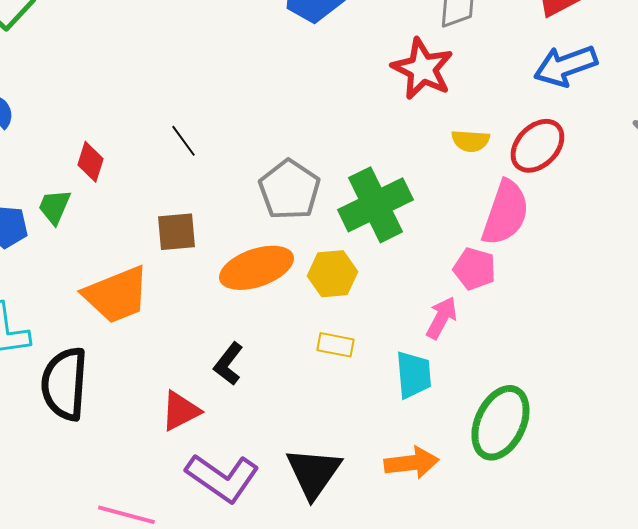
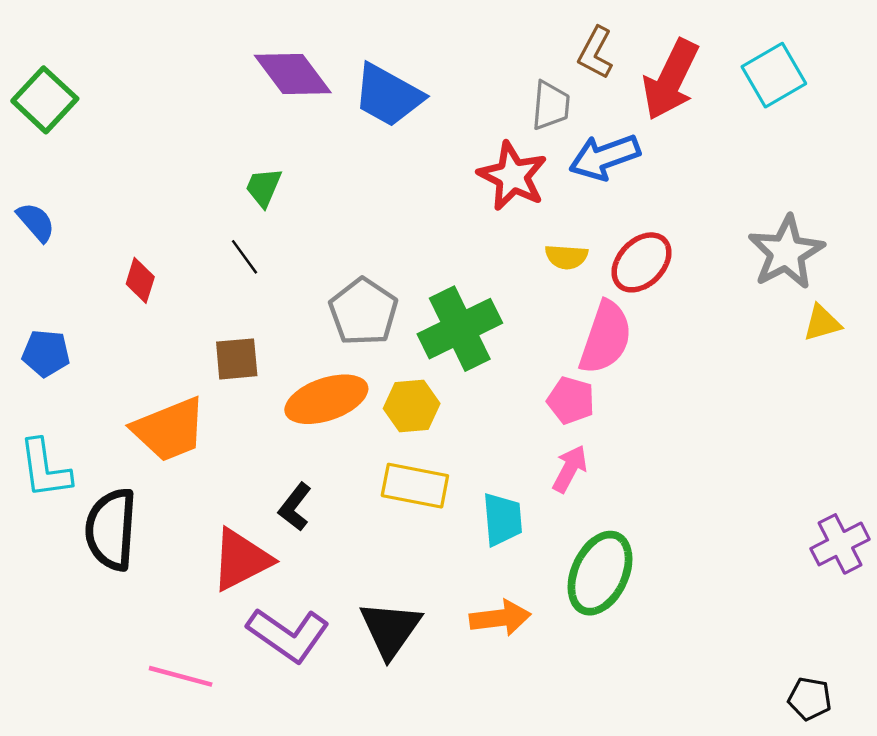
blue arrow: (565, 66) -> (604, 157), moved
green trapezoid: (54, 207) -> (264, 187), moved
pink arrow: (441, 318) -> (570, 469), moved
yellow rectangle: (335, 345) -> (415, 486), size x1.6
red triangle: (180, 411) -> (241, 560), size x1.4

